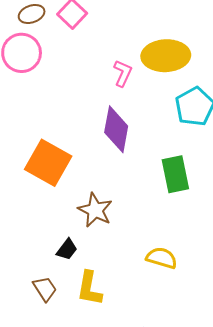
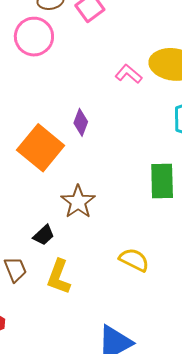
pink L-shape: (123, 73) -> (128, 74), turned -84
purple diamond: (116, 129) -> (81, 122), moved, size x0.6

